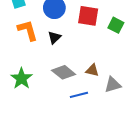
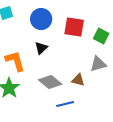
orange L-shape: (28, 30) -> (15, 61), moved
gray triangle: (113, 85) -> (98, 64), moved

